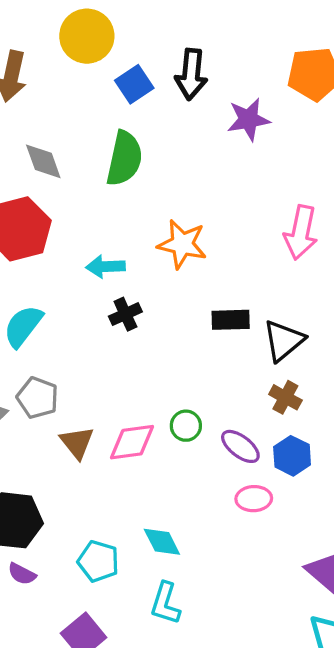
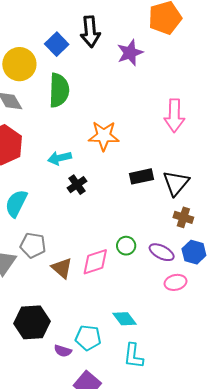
yellow circle: (87, 36) -> (19, 64), moved
purple semicircle: (22, 574) -> (63, 351), moved

